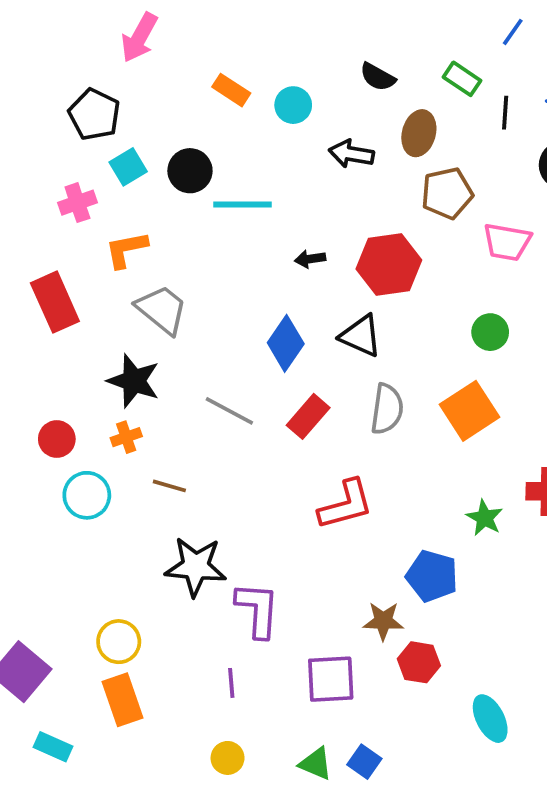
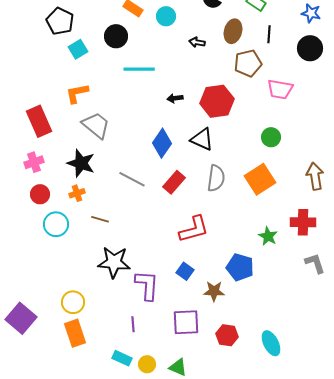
black line: (505, 113) -> (269, 34), moved
black arrow: (351, 154) -> (197, 42), size x0.7
black circle: (190, 171) -> (116, 36), moved
pink cross: (77, 203) -> (34, 162), moved
red hexagon: (419, 662) -> (227, 335), moved
cyan rectangle: (53, 747) -> (122, 358), moved
yellow circle: (228, 758) -> (147, 364), moved
blue square: (364, 762) -> (185, 271), moved

